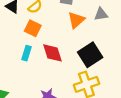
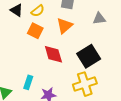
orange triangle: (76, 20) -> (65, 26), moved
cyan rectangle: (26, 53) -> (28, 82), moved

